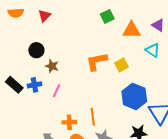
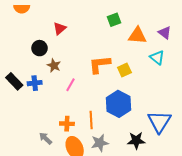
red triangle: (44, 16) -> (60, 28), moved
pink line: (57, 91) -> (70, 85), moved
blue hexagon: (134, 96) -> (119, 104), moved

